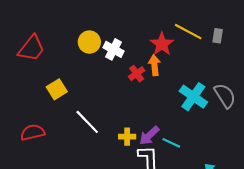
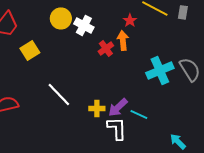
red star: (162, 44) -> (130, 20), size x0.6
yellow square: (57, 89) -> (30, 50), moved
cyan cross: (193, 97) -> (160, 70), turned 32

